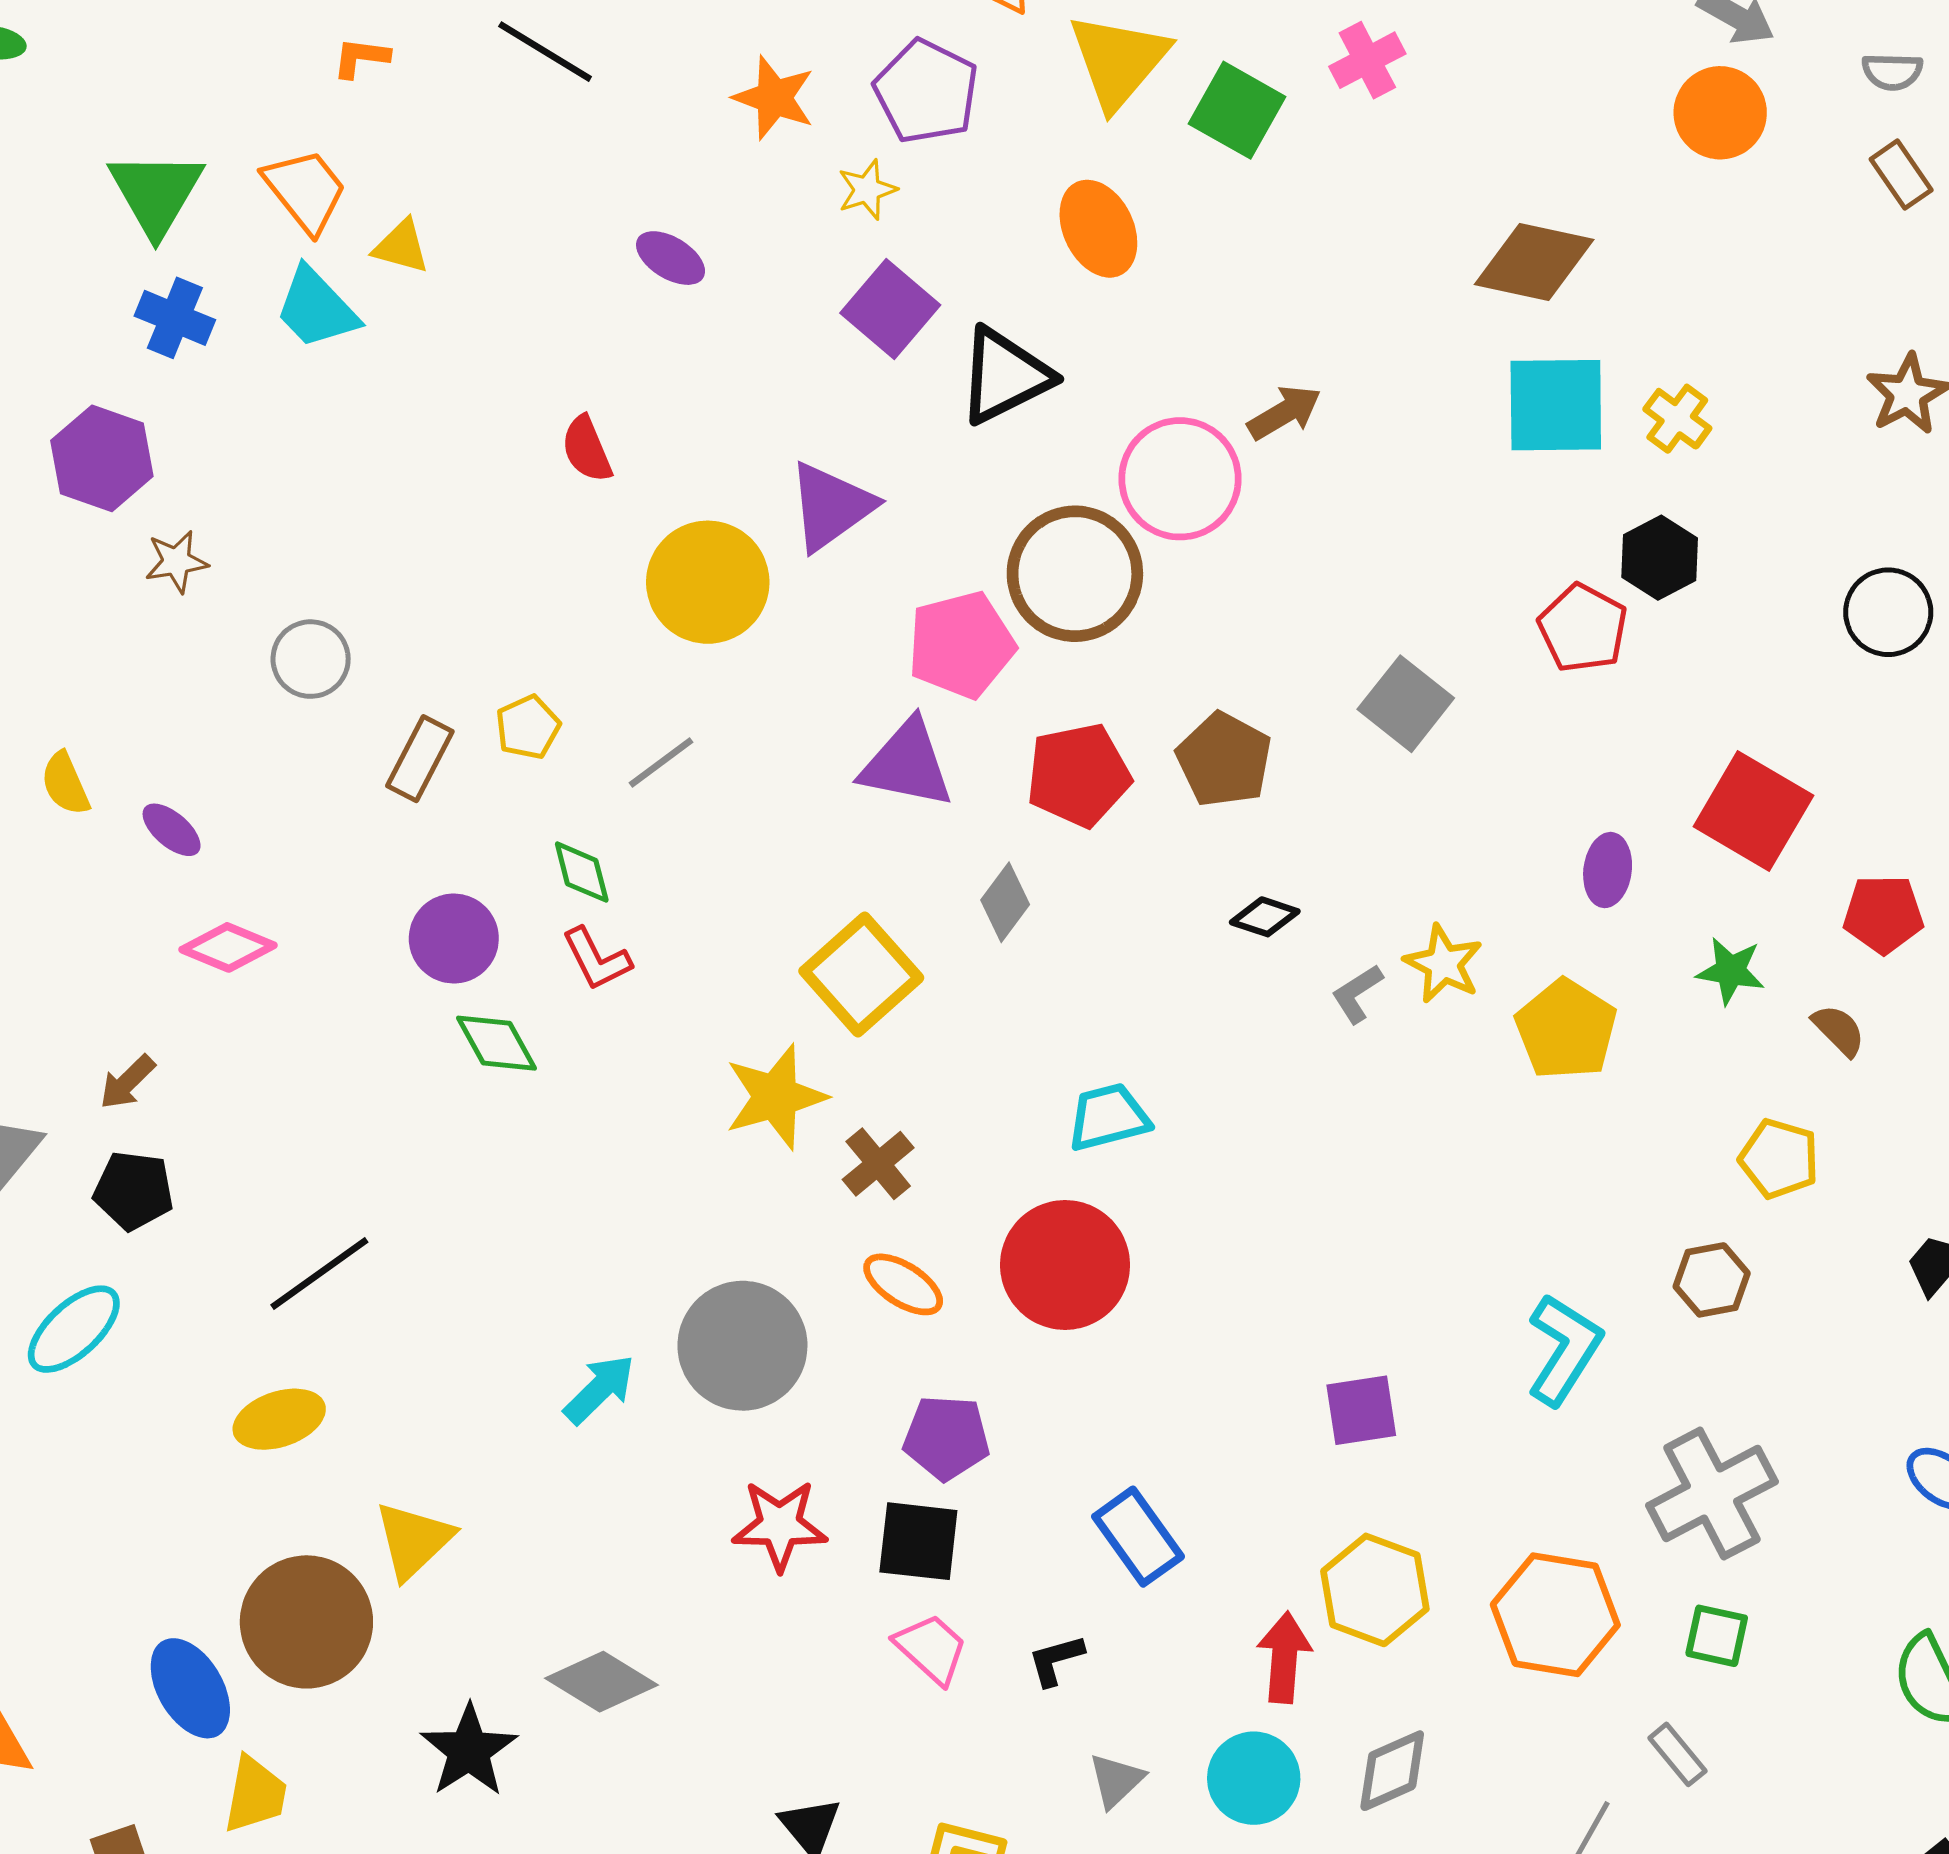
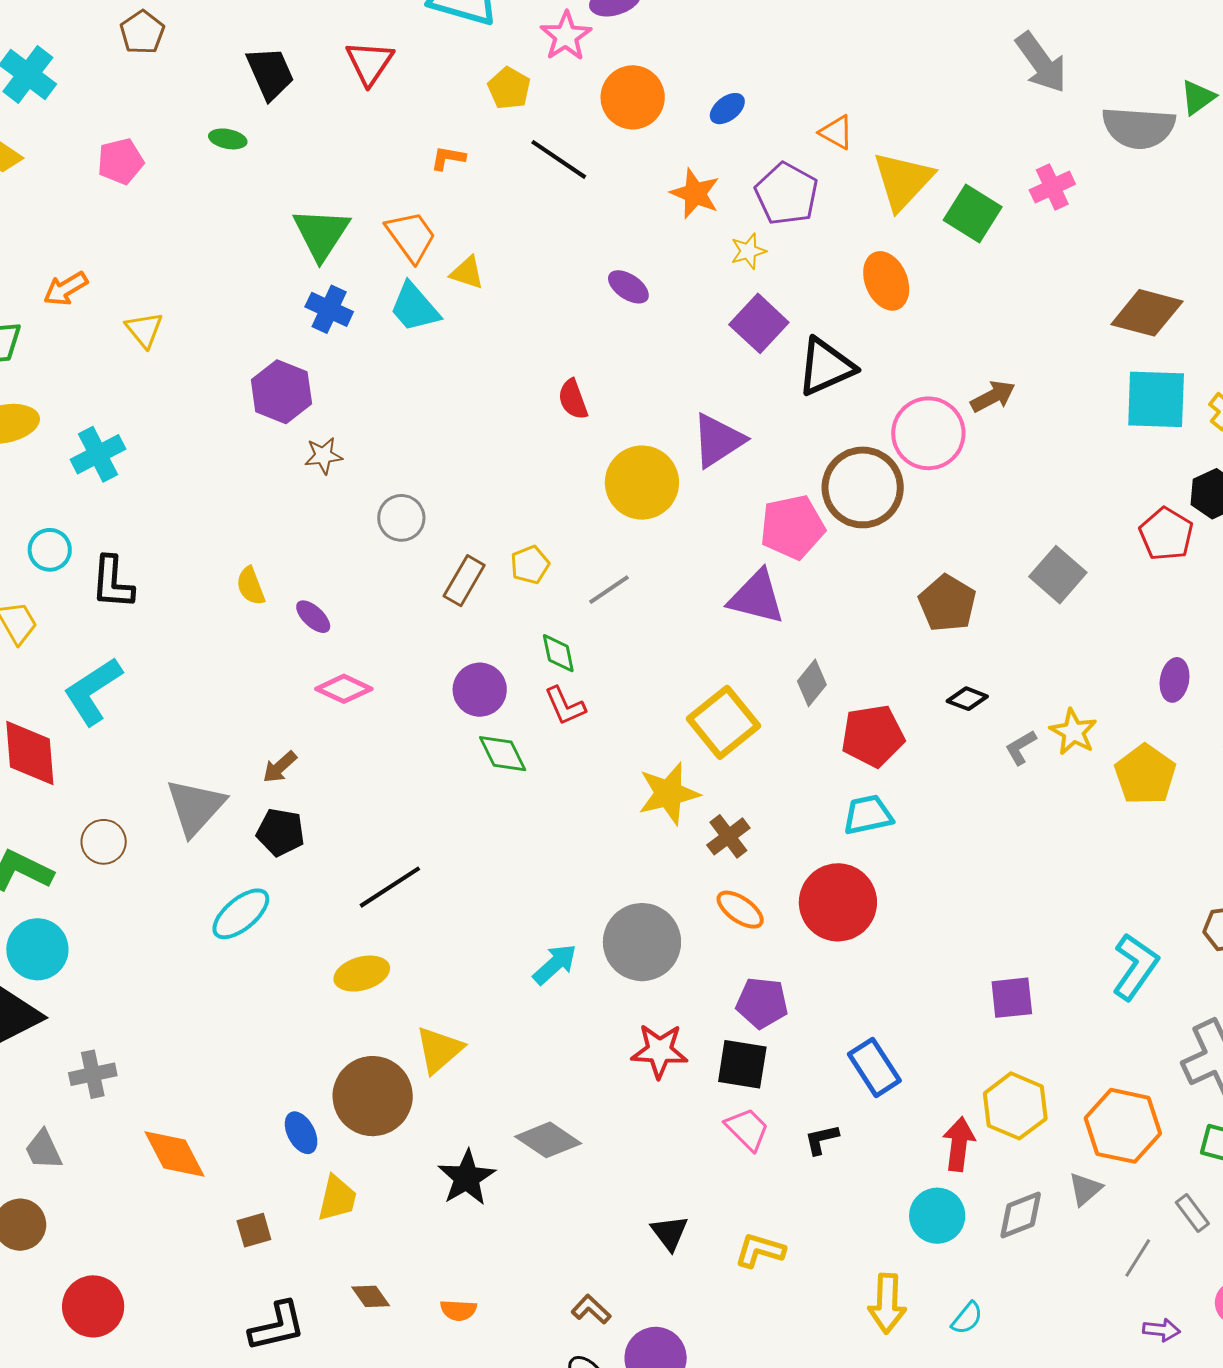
red pentagon: (1078, 775) -> (873, 736), moved
blue ellipse: (190, 1688) -> (301, 1133), size x0.7
gray triangle: (1116, 1780) -> (1085, 1189), moved

